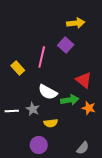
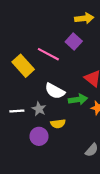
pink line: (42, 57) -> (48, 54), turned -75
yellow rectangle: (18, 68) -> (23, 66), size x1.5
purple circle: (39, 145) -> (39, 136), moved

